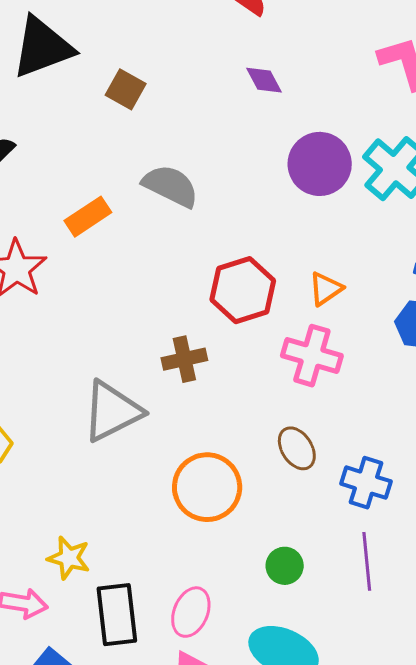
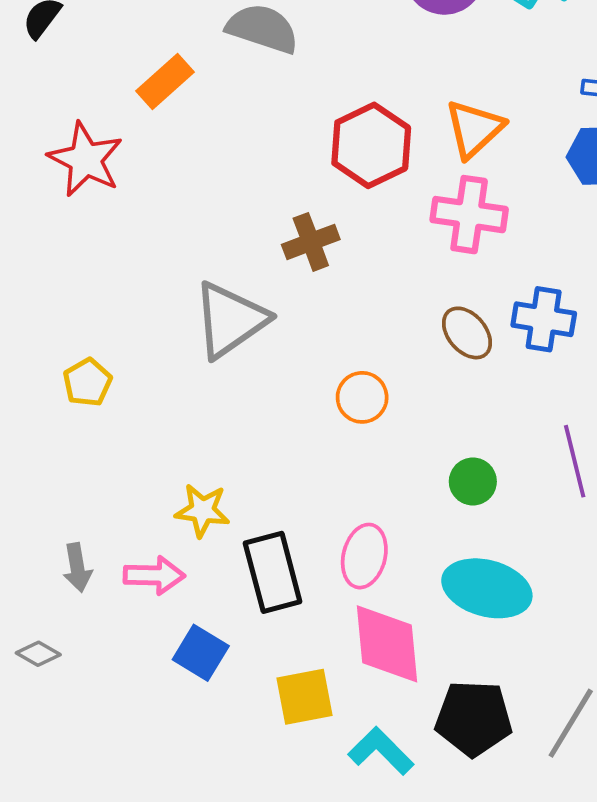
orange triangle: (326, 289) -> (474, 129), size x1.4
blue cross: (366, 483) -> (544, 319), moved
orange circle: (207, 487) -> (362, 397), size x0.6

